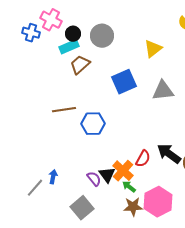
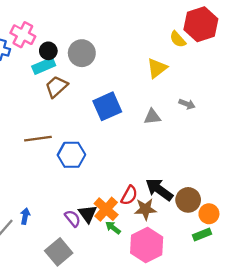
yellow triangle: (153, 49) -> (157, 68), moved
gray triangle: (163, 91) -> (152, 117), size x0.7
brown star: (133, 207) -> (145, 209), moved

